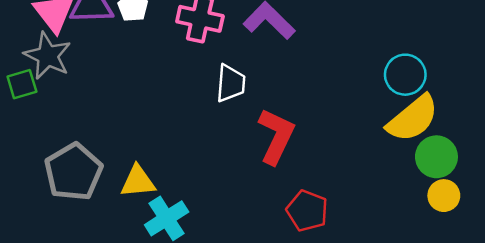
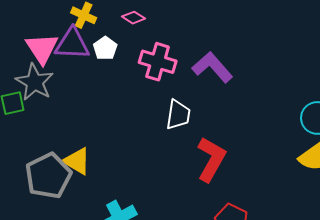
yellow triangle: (138, 181) -> (77, 161), moved, turned 32

